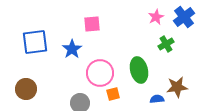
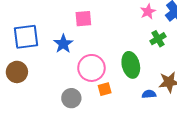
brown circle: (26, 89) -> (17, 72), moved

